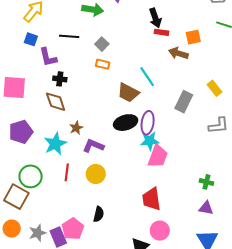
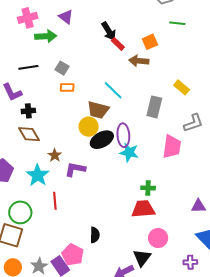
red rectangle: (161, 32) -> (118, 44), turned 48
cyan star: (150, 141) -> (129, 152), turned 30
pink trapezoid: (158, 156) -> (172, 147), moved
yellow circle: (96, 174) -> (89, 127), moved
green cross: (206, 182) -> (148, 188), moved
red trapezoid: (151, 199) -> (143, 209), turned 105

